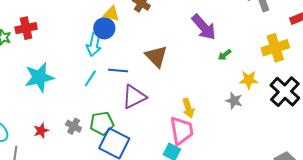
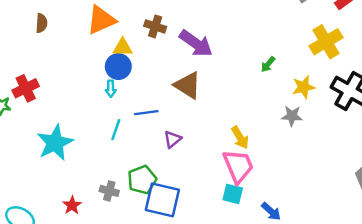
purple arrow: (204, 27) -> (196, 43), moved
cyan arrow: (94, 45) -> (111, 89), size x0.6
purple triangle: (134, 97) -> (173, 139), size x0.6

